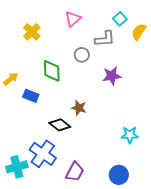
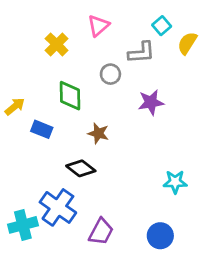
yellow cross: (32, 32) -> (57, 44), moved
brown star: (79, 108) -> (98, 133), moved

